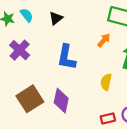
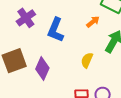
purple cross: (20, 50) -> (26, 18), moved

